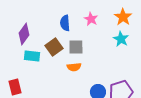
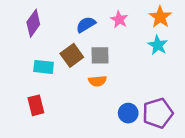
blue semicircle: (65, 23) -> (86, 25), turned 63
purple diamond: (24, 34) -> (33, 23), moved
red rectangle: (15, 87) -> (36, 105), moved

